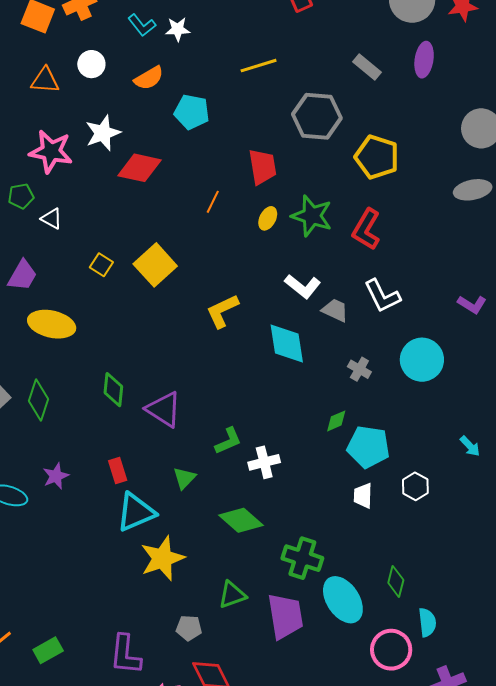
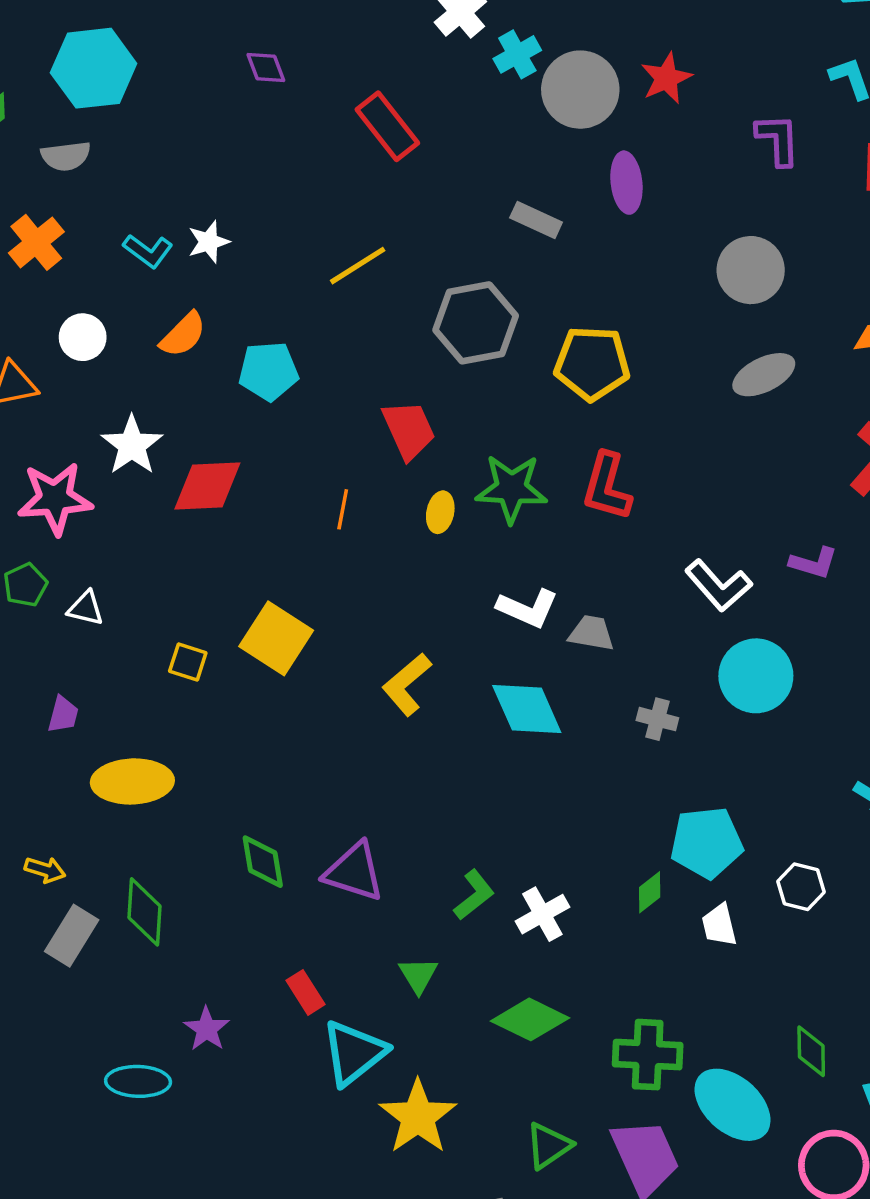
purple trapezoid: (22, 275) -> (63, 715), size x0.7
white L-shape: (382, 296) -> (718, 585), moved
green diamond: (336, 421) -> (650, 892), moved

